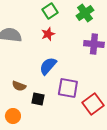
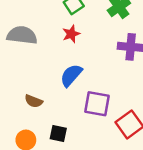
black square: (38, 99) -> (58, 134), moved

